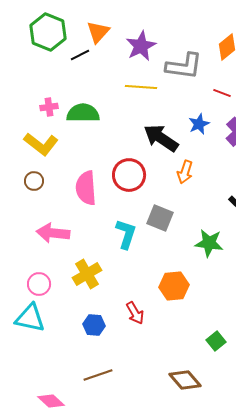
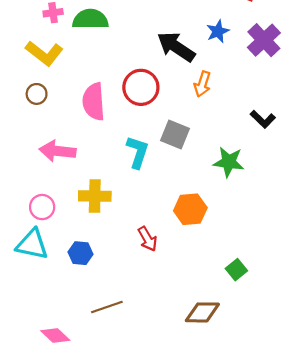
yellow cross: (87, 274) -> (95, 196), turned 32
blue hexagon: (94, 325) -> (81, 253), moved
brown diamond: (185, 380) -> (202, 312), turned -48

